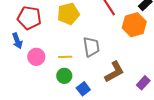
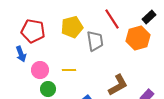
gray trapezoid: (91, 47) -> (95, 41), moved
green circle: (64, 76) -> (48, 89), moved

